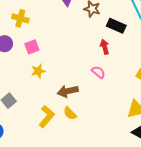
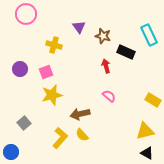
yellow cross: (20, 18) -> (54, 45), moved
red arrow: (105, 47) -> (106, 66), moved
yellow star: (38, 71) -> (52, 95), size x1.5

